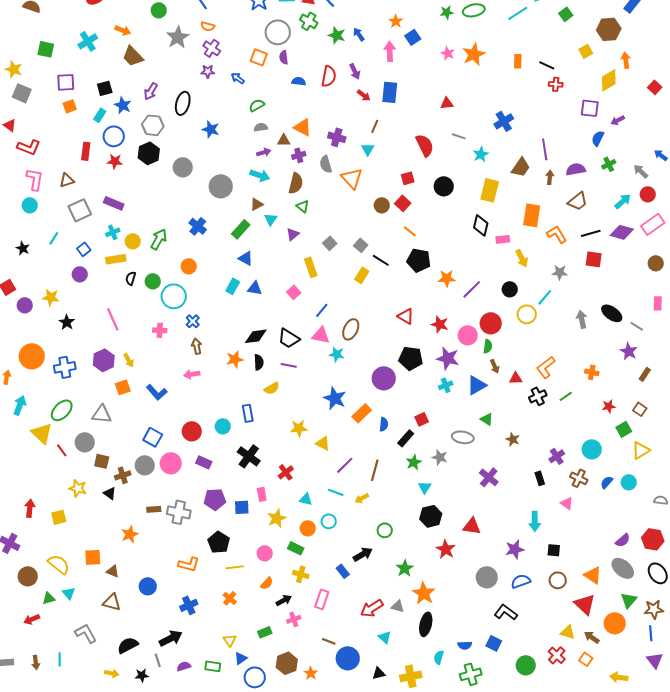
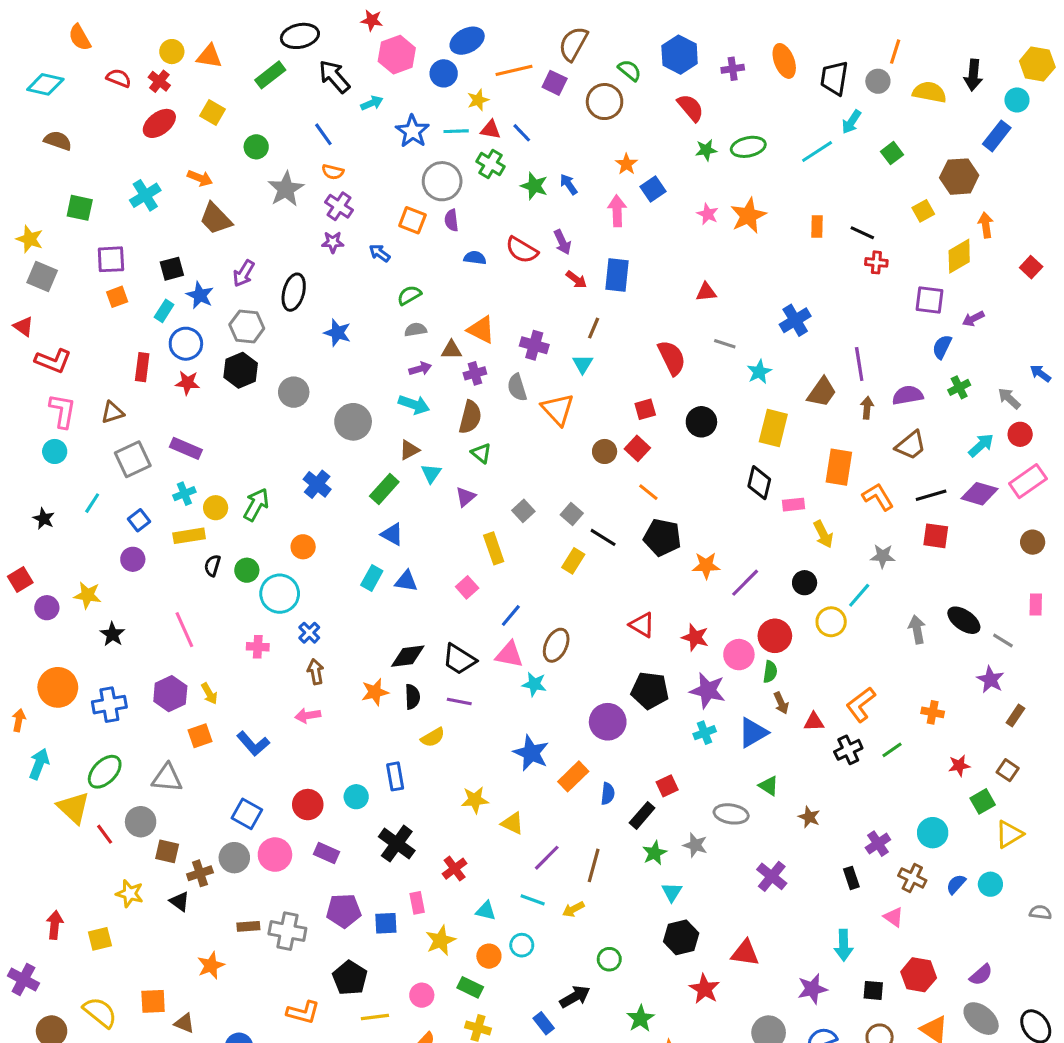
red semicircle: (329, 76) -> (522, 250), turned 110
red hexagon: (653, 539) -> (919, 975), moved

